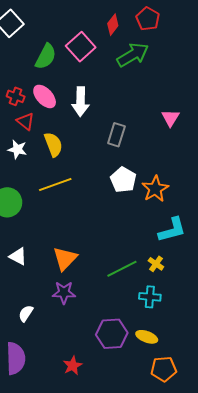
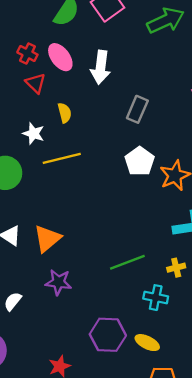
yellow semicircle: (53, 145) -> (65, 113), size x0.7
white star: (17, 149) -> (34, 133), moved
orange triangle: (65, 259) -> (47, 238), moved
yellow cross: (156, 264) -> (176, 268), moved, turned 35

